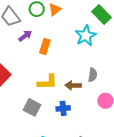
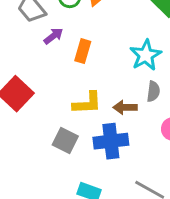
cyan star: (86, 36) -> (146, 55), moved
blue cross: (63, 108) -> (111, 141), size x1.6

